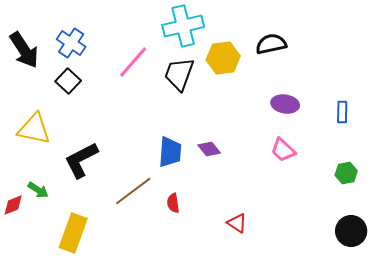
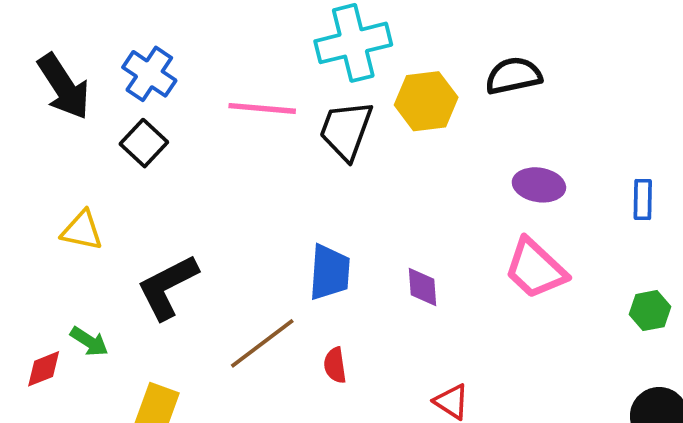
pink line: (133, 62) -> (262, 108), turned 54
yellow triangle: (34, 129) -> (82, 230), size x0.7
purple diamond: (209, 149) -> (422, 287), moved, turned 35
pink trapezoid: (283, 150) -> (535, 269), size x1.4

